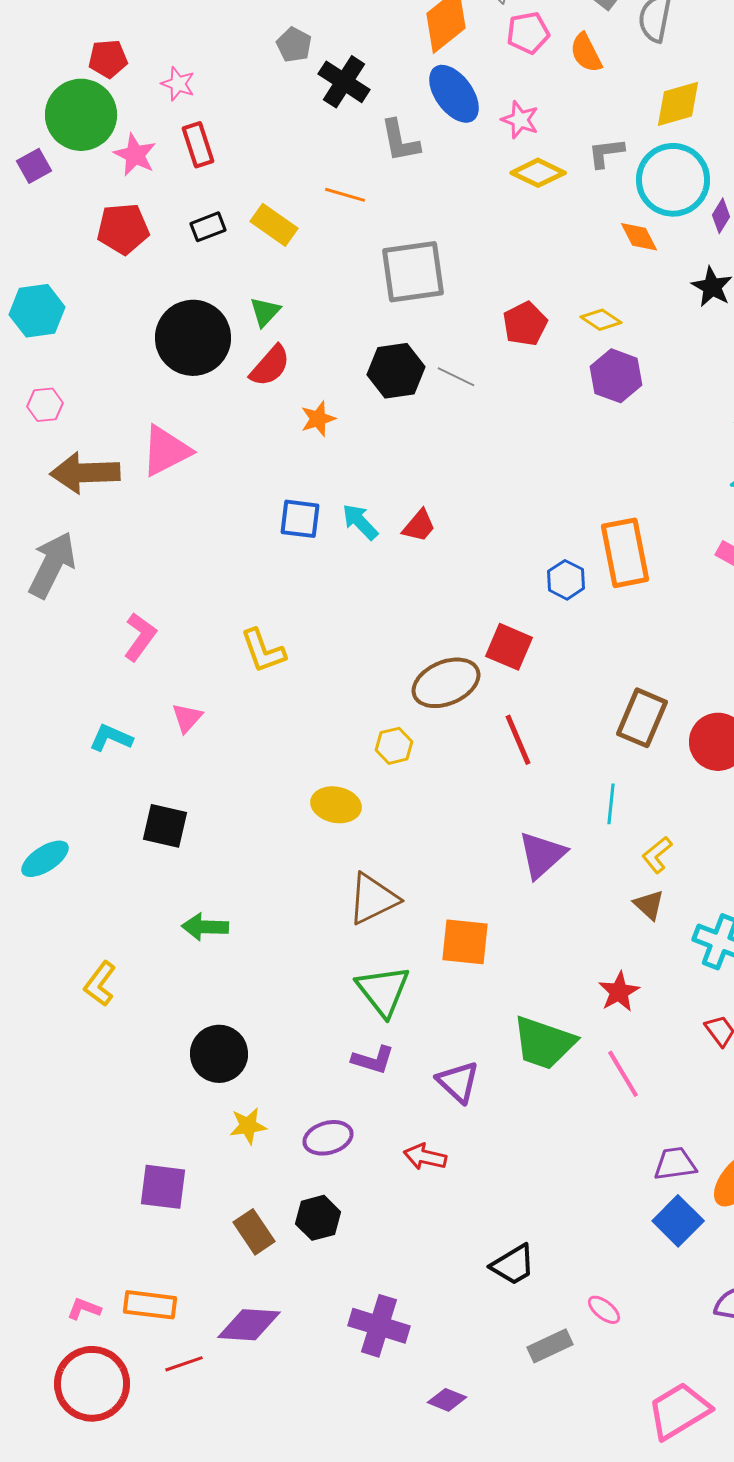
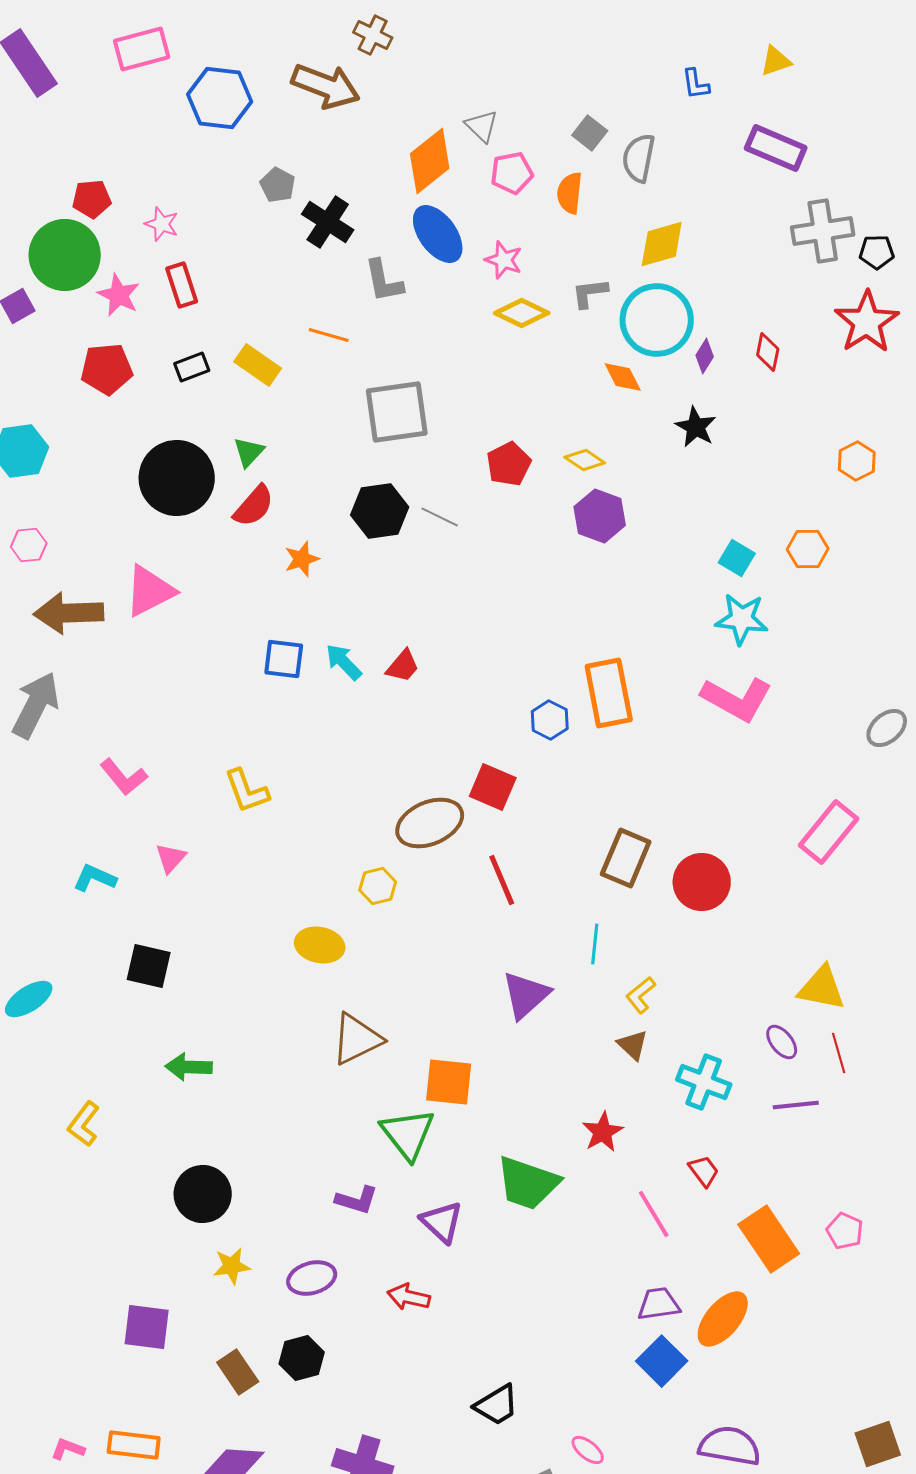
orange semicircle: (586, 53) -> (570, 193), turned 33
pink L-shape: (140, 637) -> (124, 777), turned 105
green triangle: (383, 991) -> (408, 1134), moved
pink line: (623, 1074) -> (654, 1214), moved

